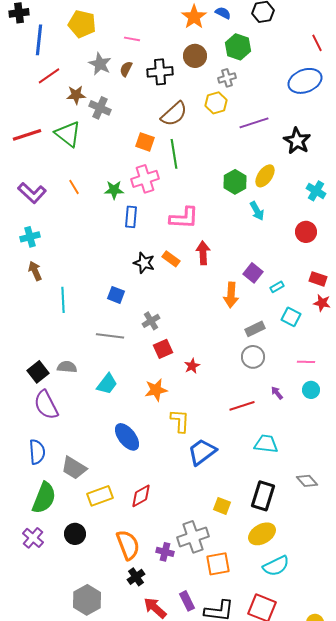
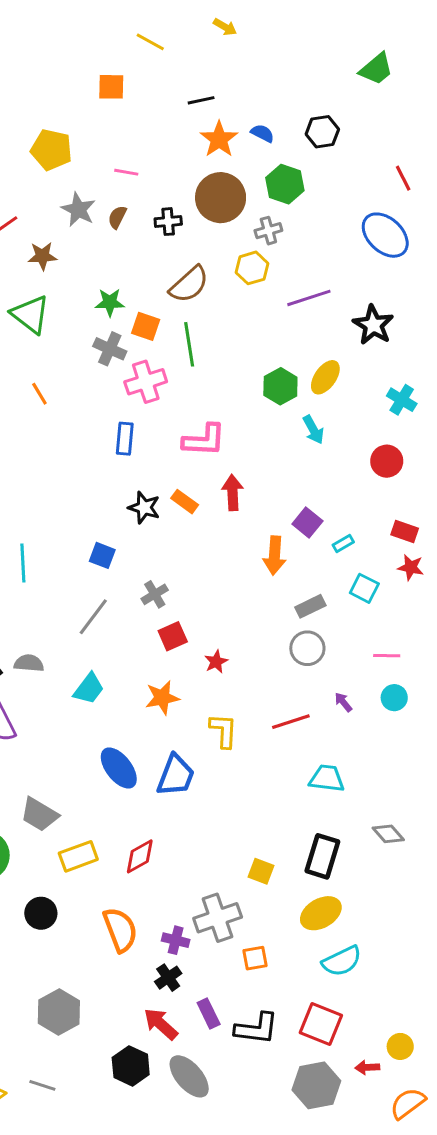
brown circle: (195, 56) -> (221, 198), size x1.4
black cross: (160, 72) -> (168, 222), size x0.7
blue ellipse: (305, 81) -> (385, 235), turned 64
gray cross: (100, 108) -> (110, 349), moved
green star: (114, 190) -> (110, 302), moved
gray line: (110, 336) -> (93, 617), turned -60
yellow L-shape: (180, 421) -> (224, 731), moved
blue trapezoid: (202, 452) -> (176, 775), moved, turned 148
orange square: (218, 564) -> (255, 958), size x0.7
black cross: (136, 577) -> (168, 978), moved

